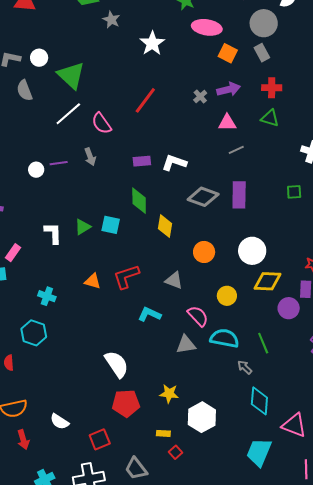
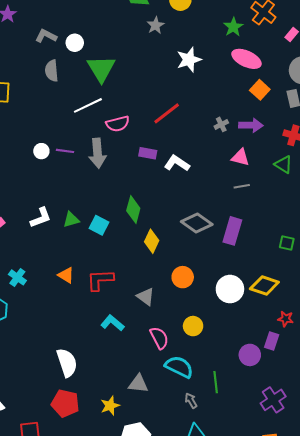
pink semicircle: (102, 123) -> (118, 124), turned -85
gray arrow: (90, 157) -> (97, 153), size x1.6
purple rectangle: (142, 161) -> (148, 153), moved
white L-shape: (174, 163) -> (177, 163), moved
white L-shape: (53, 233) -> (41, 218), turned 55
yellow diamond: (268, 281) -> (264, 286), moved
gray triangle: (186, 344) -> (138, 384), moved
yellow star: (169, 394) -> (110, 406), turned 30

